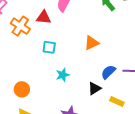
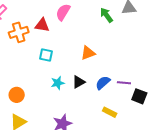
orange cross: (20, 26) -> (19, 32), turned 36
black triangle: (94, 89) -> (79, 82), moved

